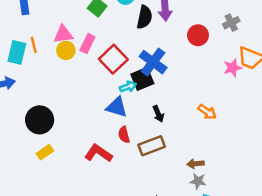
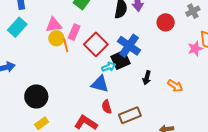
orange line: (34, 45) -> (66, 45), moved
cyan rectangle: (17, 52) -> (17, 27), moved, turned 30
black arrow: (158, 114) -> (147, 78), moved, turned 40

